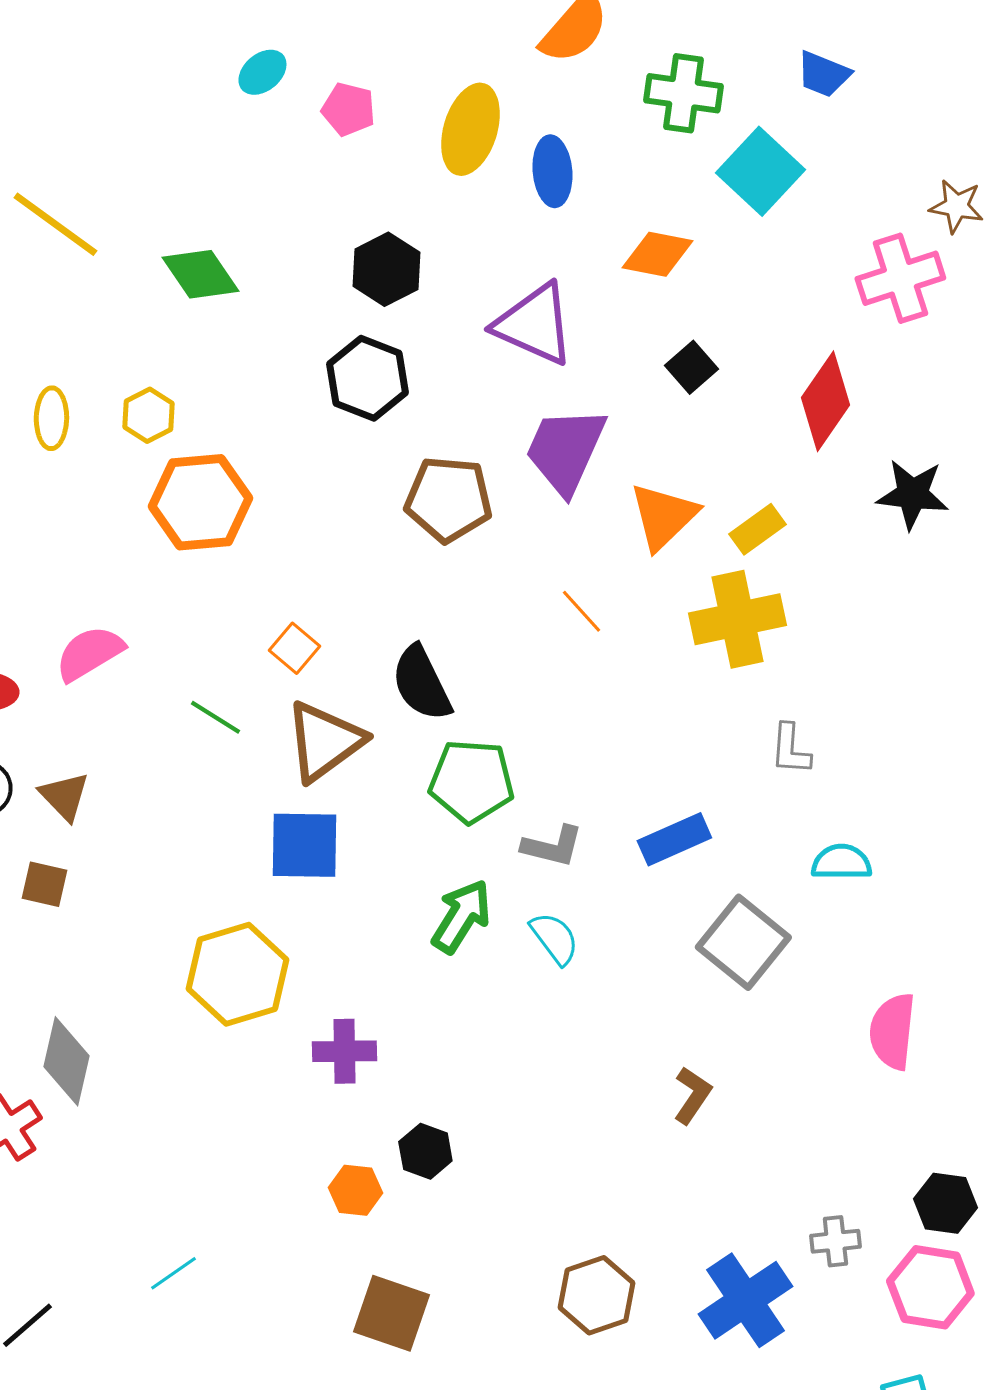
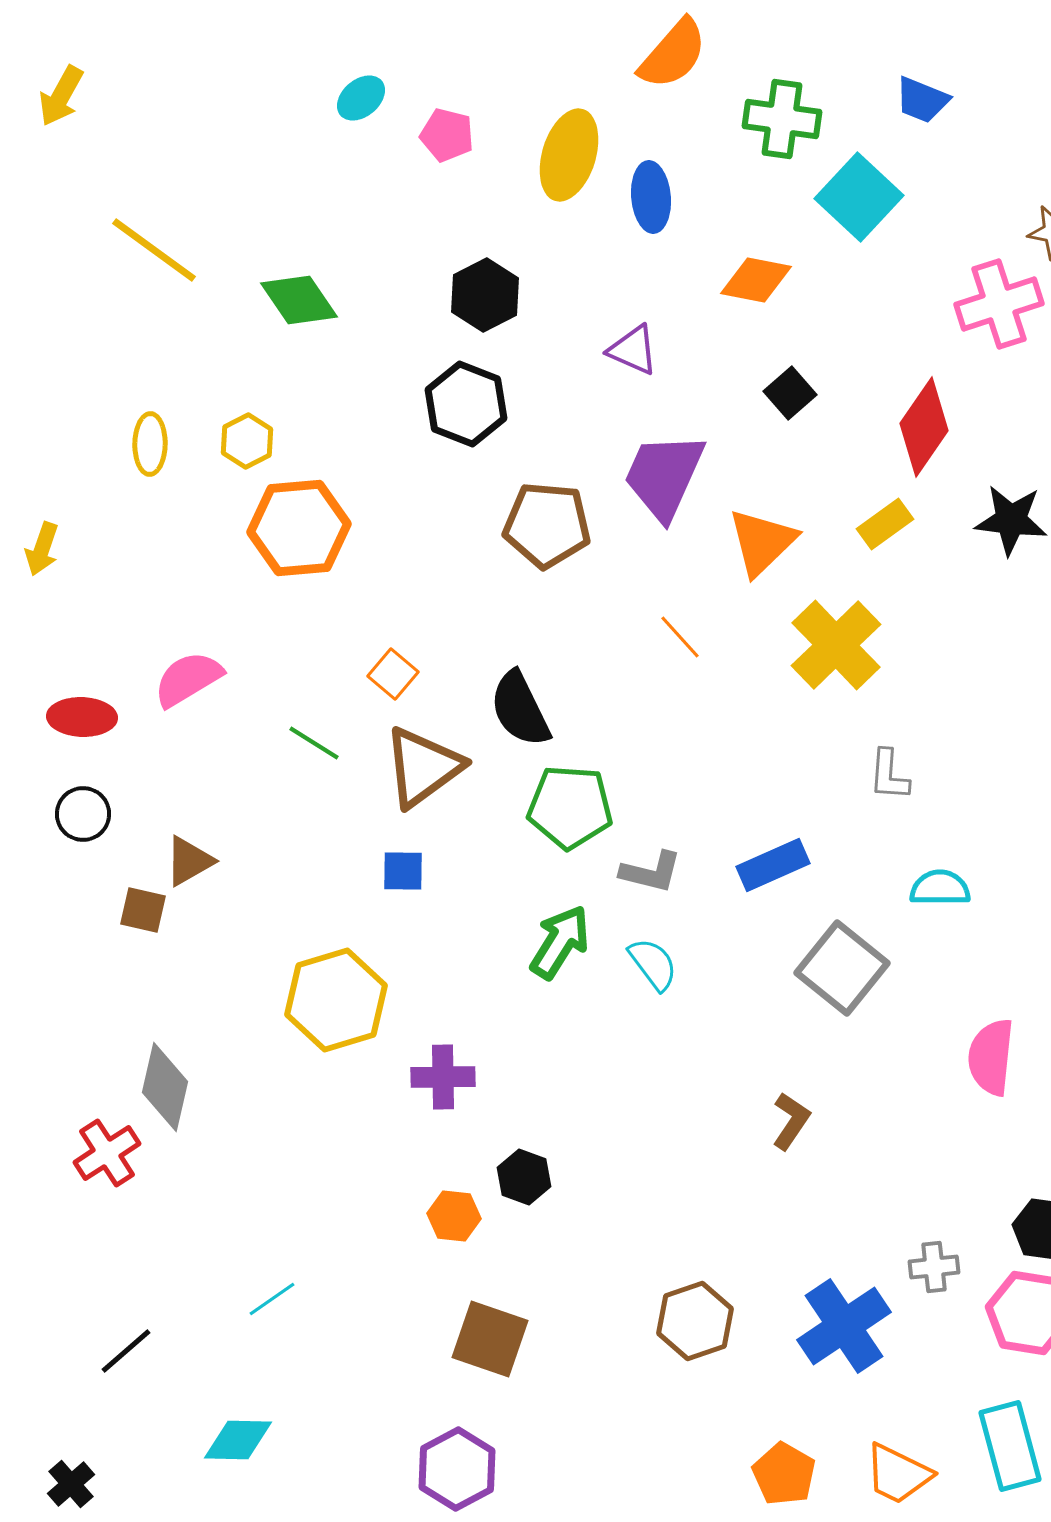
purple triangle: (534, 324) -> (633, 350), size x0.6
yellow rectangle: (757, 529) -> (885, 524), moved
yellow cross: (737, 619) -> (836, 645), turned -32
brown triangle: (64, 796) -> (189, 861), moved, turned 44
blue square: (304, 845) -> (403, 871), size x0.6

